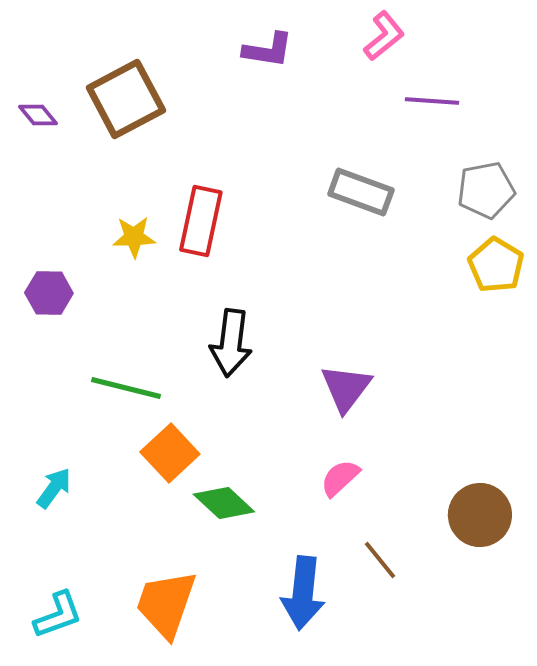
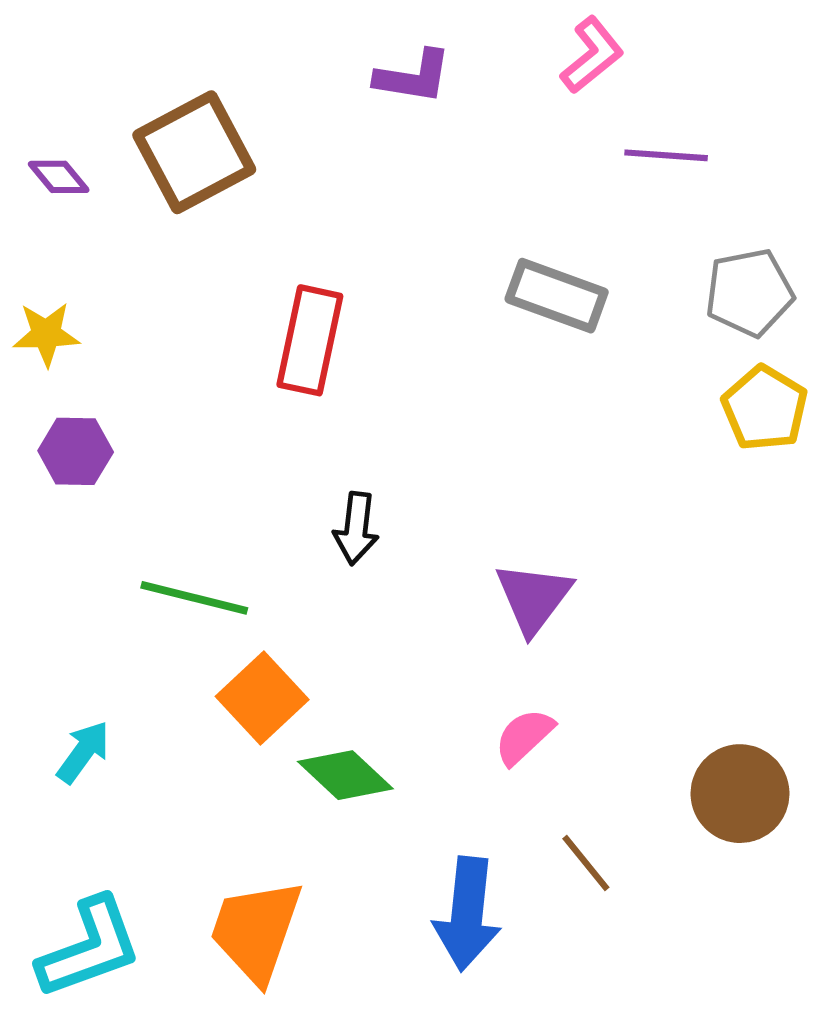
yellow star: (134, 237) -> (46, 334), moved
black arrow: (231, 343) -> (356, 528), size x0.7
cyan L-shape: (58, 615) -> (89, 948), size x1.4

